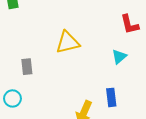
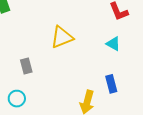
cyan triangle: (119, 57) -> (113, 44), turned -42

